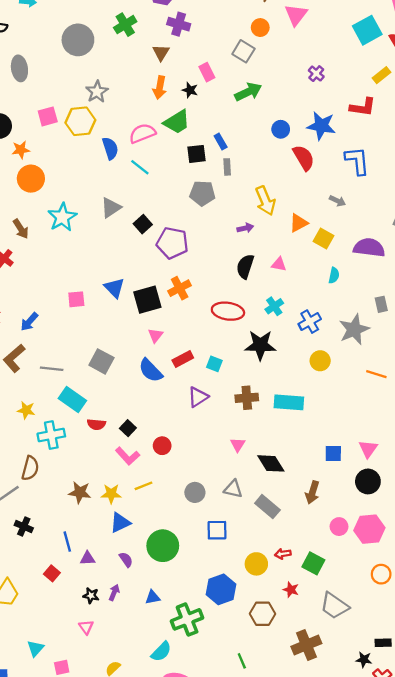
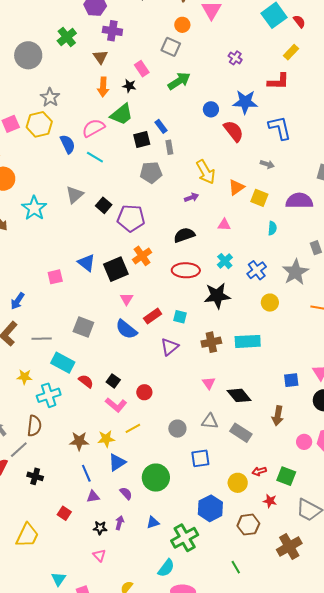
black semicircle: (245, 266) -> (184, 235), moved, turned 60
red semicircle: (96, 424) -> (86, 381), turned -140
blue line: (67, 542) -> (86, 473), moved

